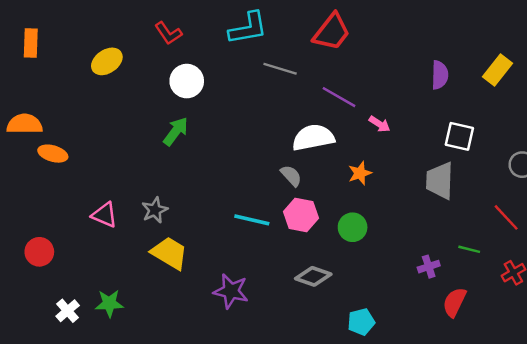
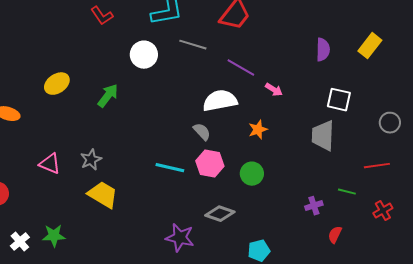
yellow ellipse: (107, 61) -> (57, 84), moved
white circle: (187, 81) -> (144, 55), moved
red line: (506, 217) -> (377, 166), turned -55
purple star: (231, 291) -> (180, 238), moved
red semicircle: (454, 302) -> (335, 235), size x0.7

